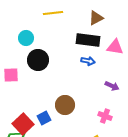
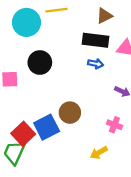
cyan circle: (26, 38) -> (26, 22), moved, size x1.6
blue square: (44, 118) -> (47, 127), size x1.6

